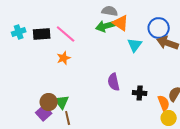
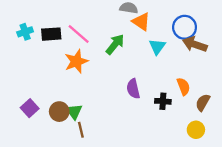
green arrow: (106, 26) -> (115, 44), moved, turned 144
orange star: (64, 58) -> (76, 61), size x1.5
orange semicircle: (164, 103) -> (183, 86), moved
purple square: (44, 113) -> (30, 108), moved

